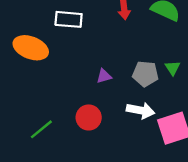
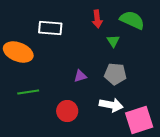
green triangle: (173, 68) -> (113, 41), moved
green line: (41, 129) -> (28, 92), moved, turned 30

